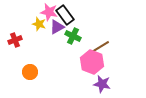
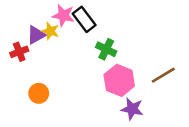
purple triangle: (57, 27) -> (36, 35), moved
green cross: (73, 36) -> (106, 49), moved
brown line: (100, 47) -> (163, 75), moved

